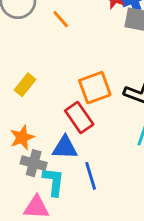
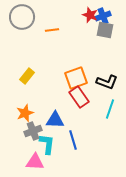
orange line: (61, 19) -> (52, 30), turned -56
red rectangle: (79, 118) -> (79, 97), moved
gray cross: (34, 163) -> (33, 131), turned -36

